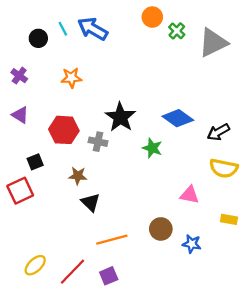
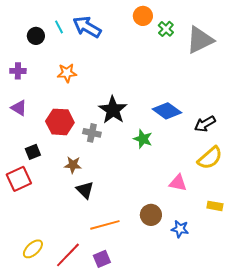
purple cross: (19, 76) -> (18, 71), turned -35
yellow semicircle: (224, 168) -> (210, 158), turned -52

